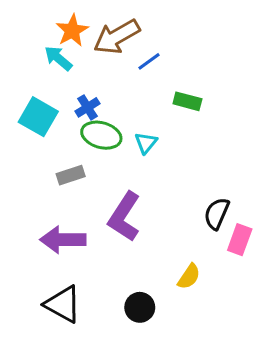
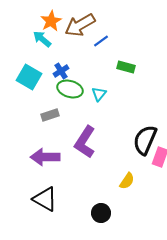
black semicircle: (217, 214) -> (145, 140), size x1.4
black circle: (140, 307) -> (101, 213), moved

